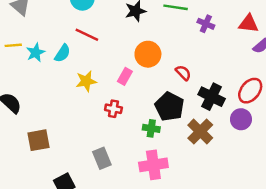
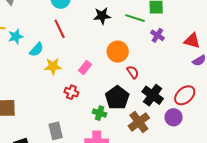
red line: (87, 35) -> (60, 29), turned 30
cyan semicircle: (62, 53) -> (36, 50), moved
orange circle: (148, 54) -> (118, 52), moved

